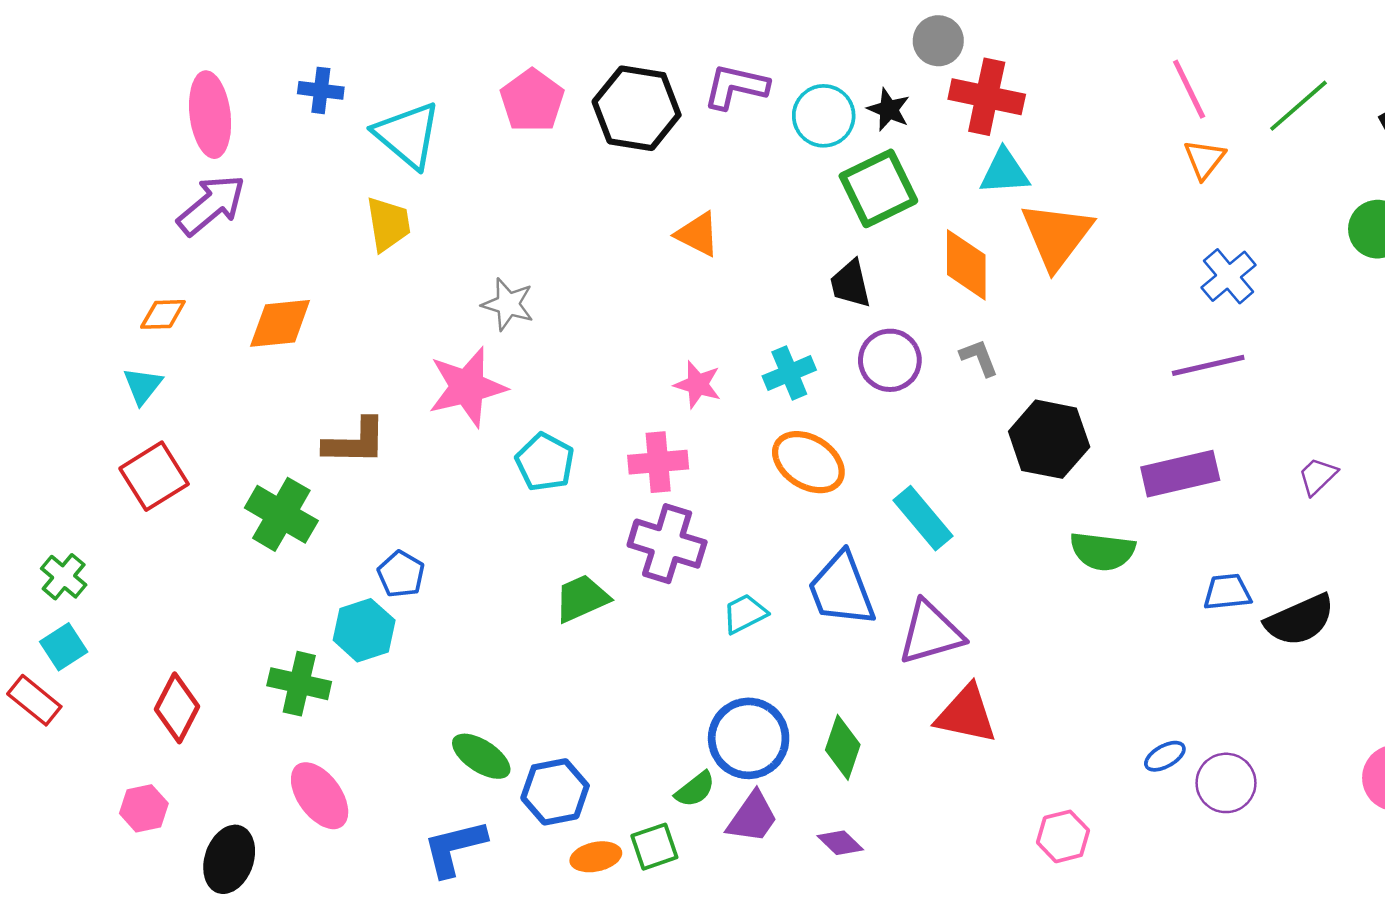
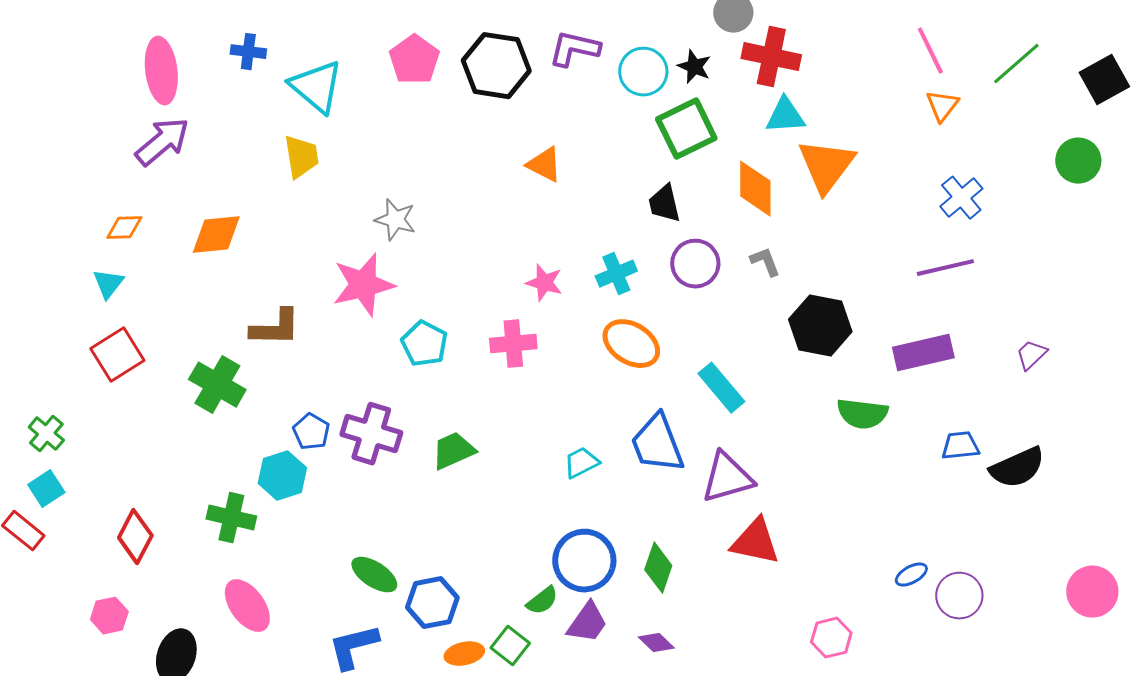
purple cross: (667, 544) -> (371, 434), moved
green square: (654, 847) -> (510, 646), turned -33

